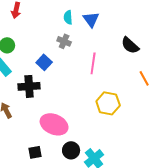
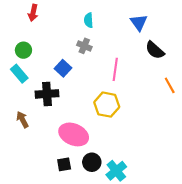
blue triangle: (91, 19) -> (139, 22), moved
yellow hexagon: (108, 103) -> (107, 105), moved
black square: (35, 152) -> (64, 164), moved

